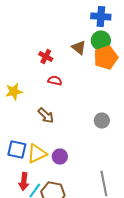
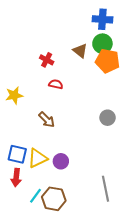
orange pentagon: (106, 58) -> (108, 61), turned 30
gray circle: (102, 120) -> (108, 118), moved
red arrow: (24, 182) -> (16, 178), moved

